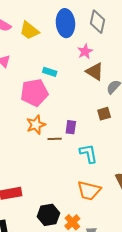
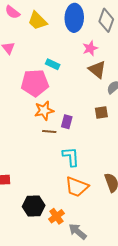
orange star: (36, 125) -> (44, 111), moved
cyan L-shape: (88, 153) -> (71, 157), moved

